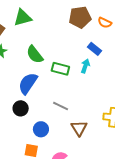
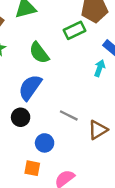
green rectangle: (60, 69) -> (75, 30), moved, turned -42
brown triangle: (79, 128) -> (98, 130), moved, turned 30

